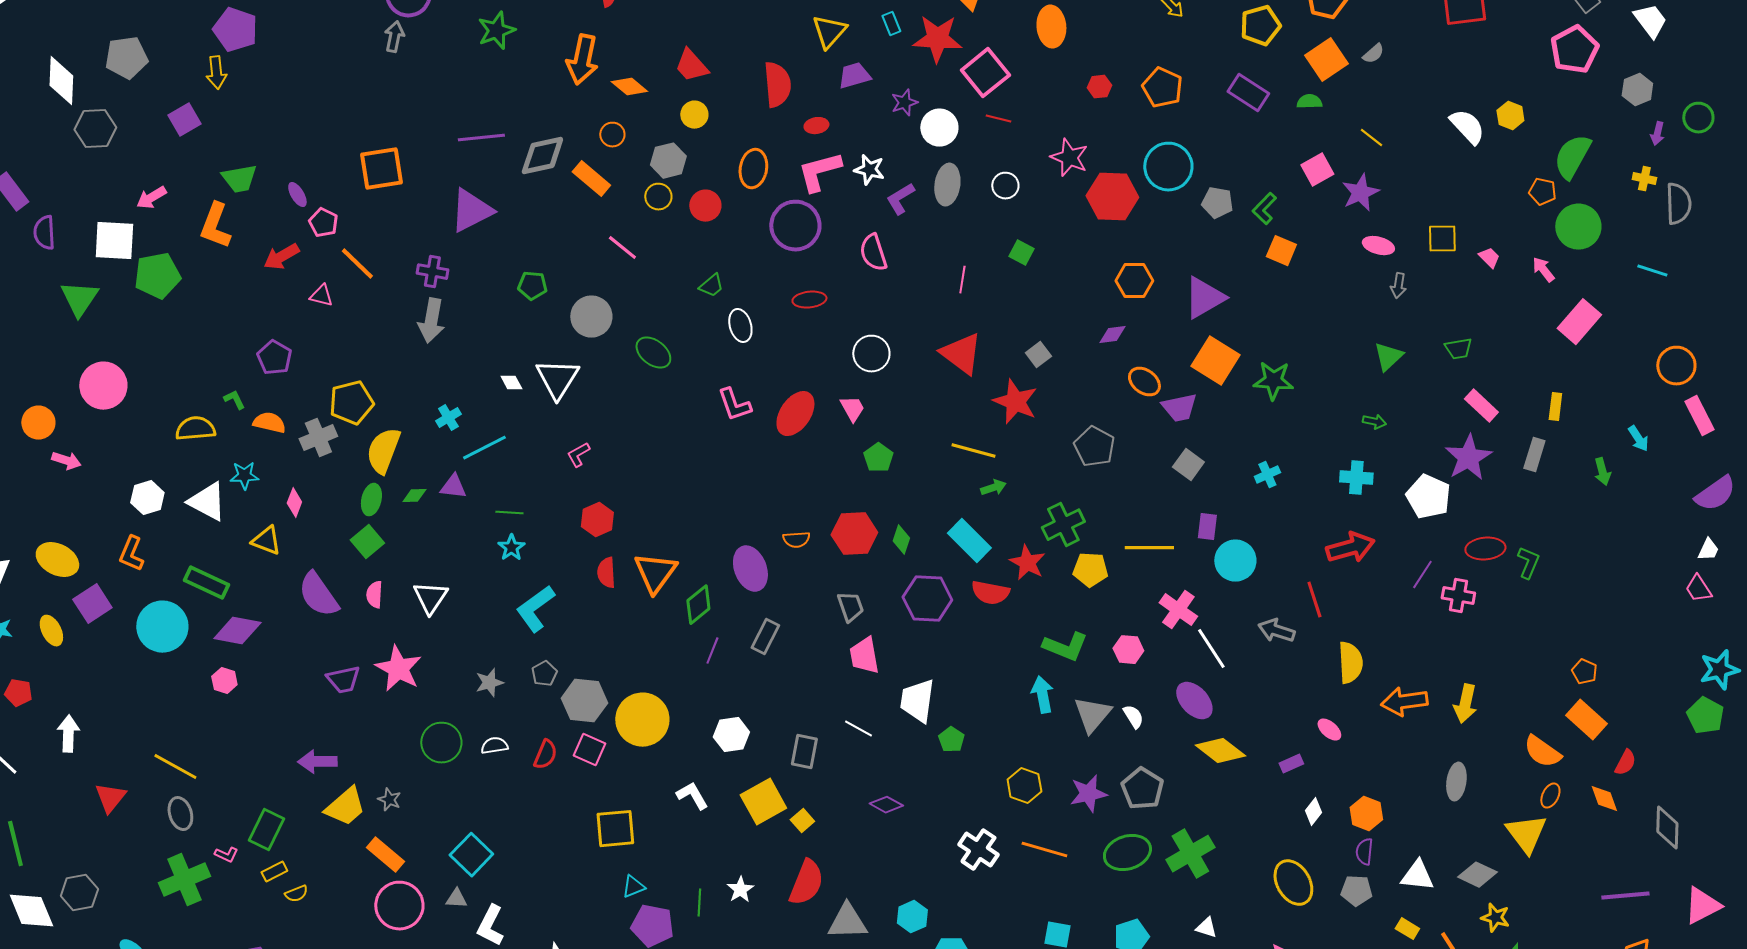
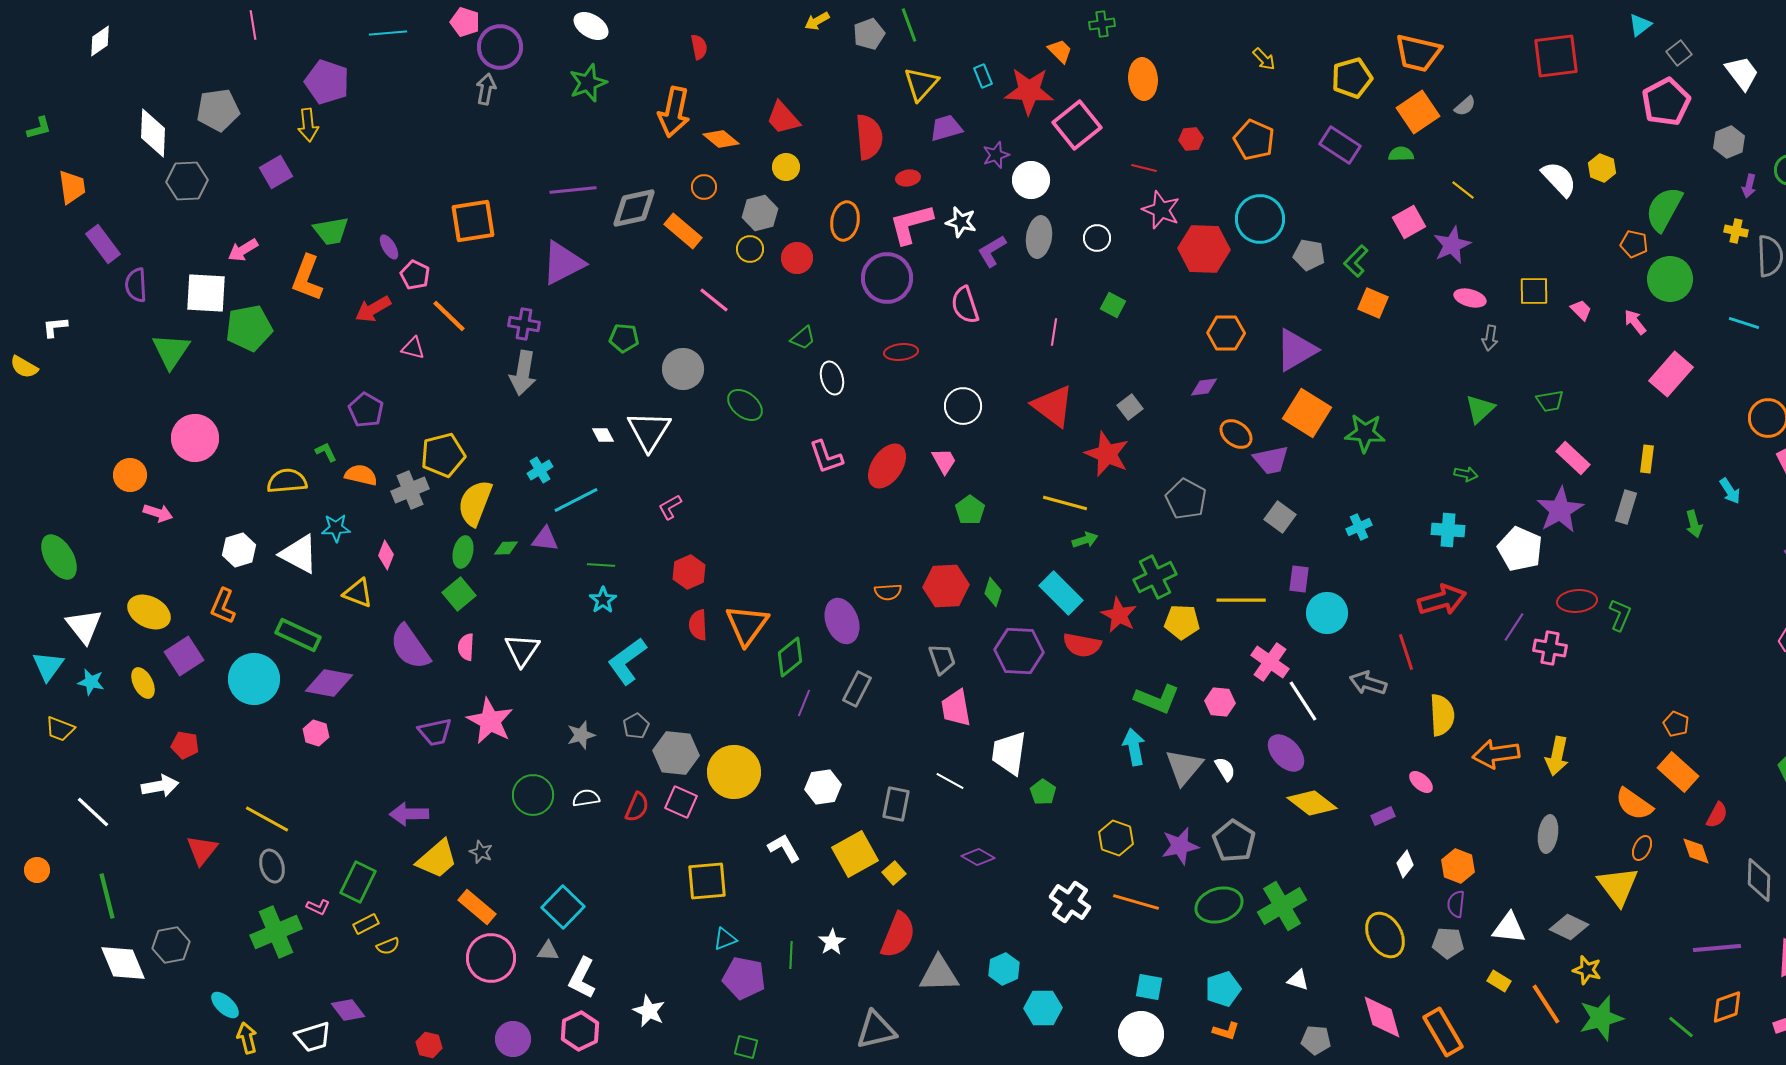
red line: (998, 119) -> (1144, 168), moved
red pentagon: (18, 693) -> (185, 745), moved
white arrow: (68, 734) -> (160, 786), turned 78

